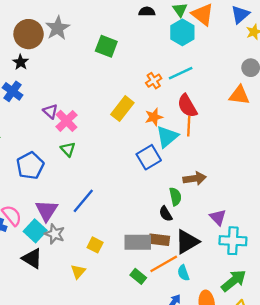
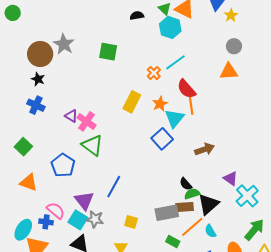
green triangle: (68, 149) -> (92, 145), size x1.6
green semicircle: (175, 197) -> (192, 194), moved, turned -84
cyan cross: (233, 241) -> (247, 196), turned -35

